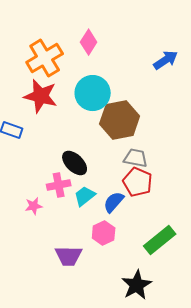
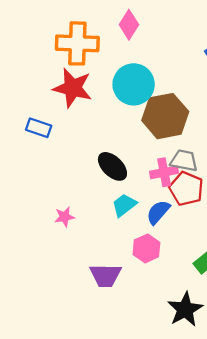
orange cross: (45, 58) -> (77, 43), turned 33
pink cross: (59, 185) -> (164, 172), moved

